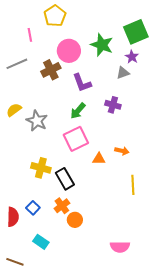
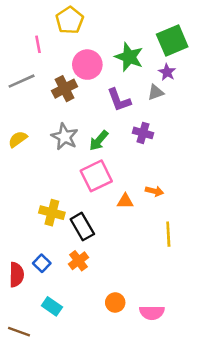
purple L-shape: (82, 83) -> (119, 100), moved
gray star: (37, 121) -> (65, 137), moved
orange circle: (75, 220) -> (115, 303), moved

